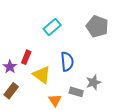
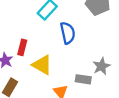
blue semicircle: (67, 62) -> (68, 33), moved

